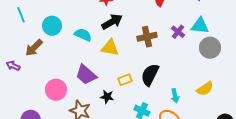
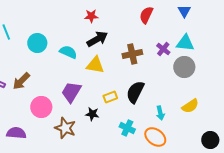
brown arrow: (34, 48) -> (21, 81), moved
gray circle: (210, 48) -> (184, 67), moved
purple trapezoid: (86, 75) -> (71, 92), turned 80

